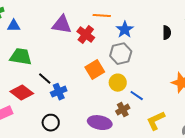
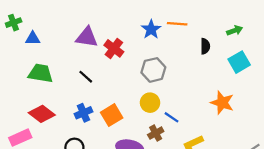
orange line: (102, 16) -> (177, 24), moved
blue star: (125, 30) -> (151, 29), moved
orange square: (95, 70) -> (112, 115), moved
black line: (45, 79) -> (86, 77), moved

